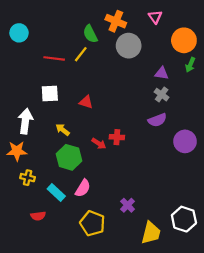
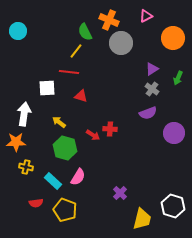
pink triangle: (155, 17) -> (146, 16), turned 40
red line: (54, 58) -> (69, 72), moved
green arrow: (190, 65) -> (178, 78), moved
purple triangle: (162, 73) -> (152, 69), turned -40
yellow pentagon: (92, 223) -> (65, 210), moved

